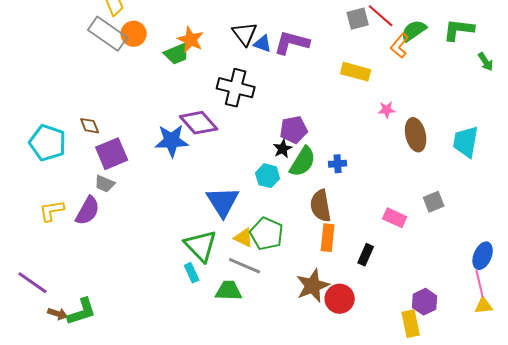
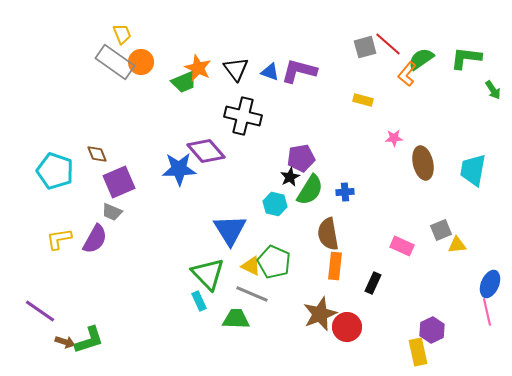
black triangle: (245, 34) -> (236, 69), moved
yellow rectangle: (356, 72) -> (363, 100), size x0.7
yellow triangle: (484, 306) -> (457, 245), moved

